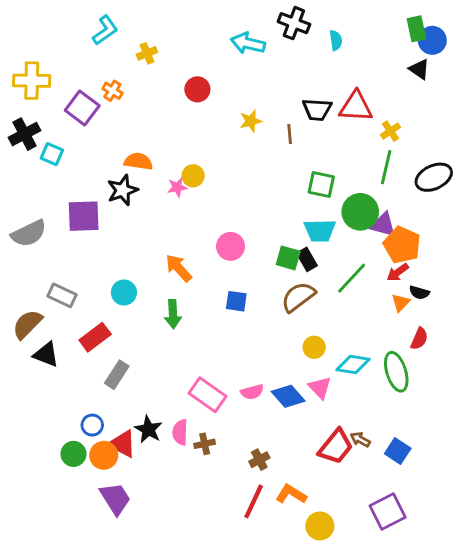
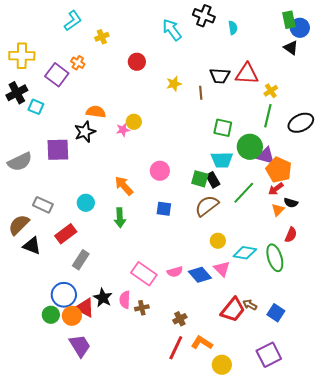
cyan arrow: (248, 43) -> (172, 30), turned 40
blue circle: (92, 425) -> (64, 295), size x1.6

